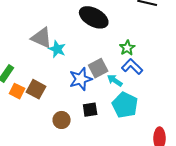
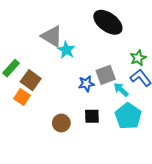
blue star: (81, 79) -> (86, 84), size x0.7
brown square: (36, 89) -> (31, 80), moved
orange square: (17, 91) -> (22, 97), moved

